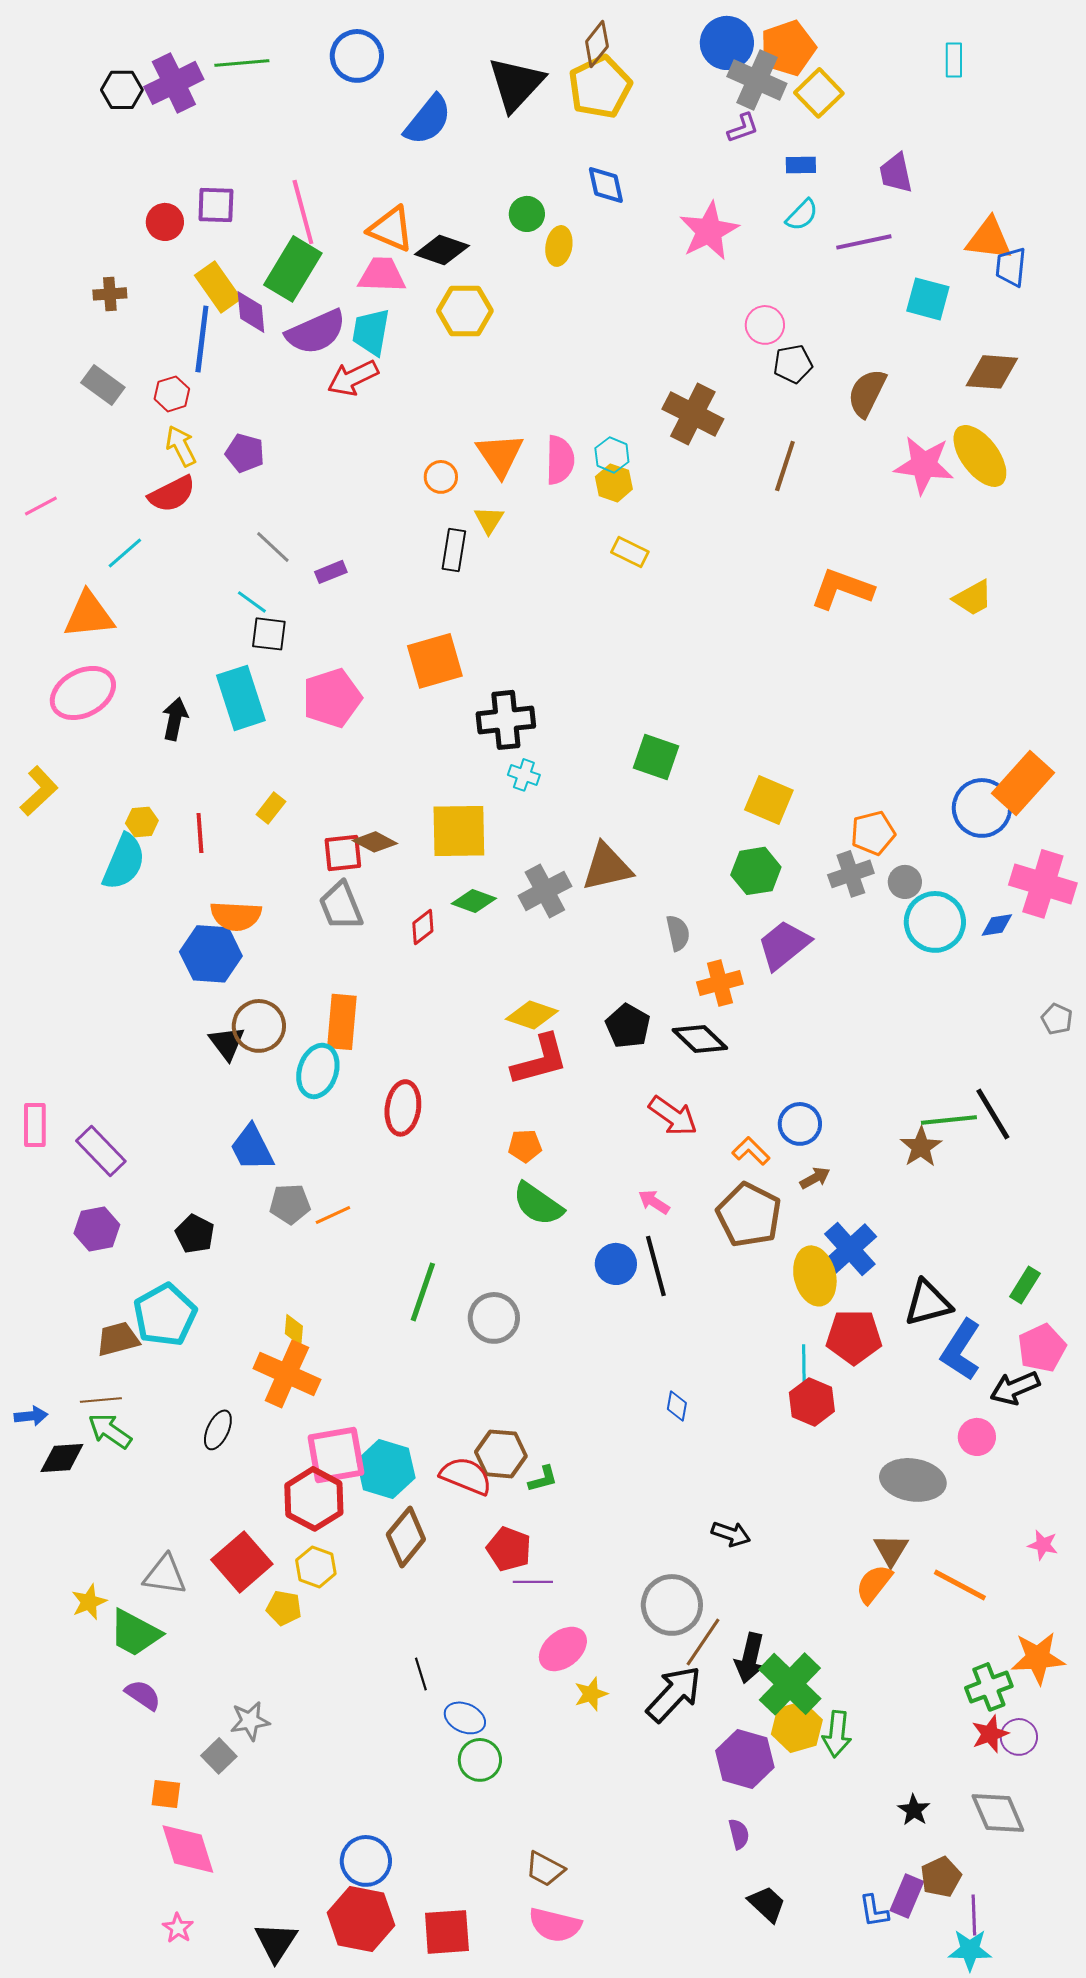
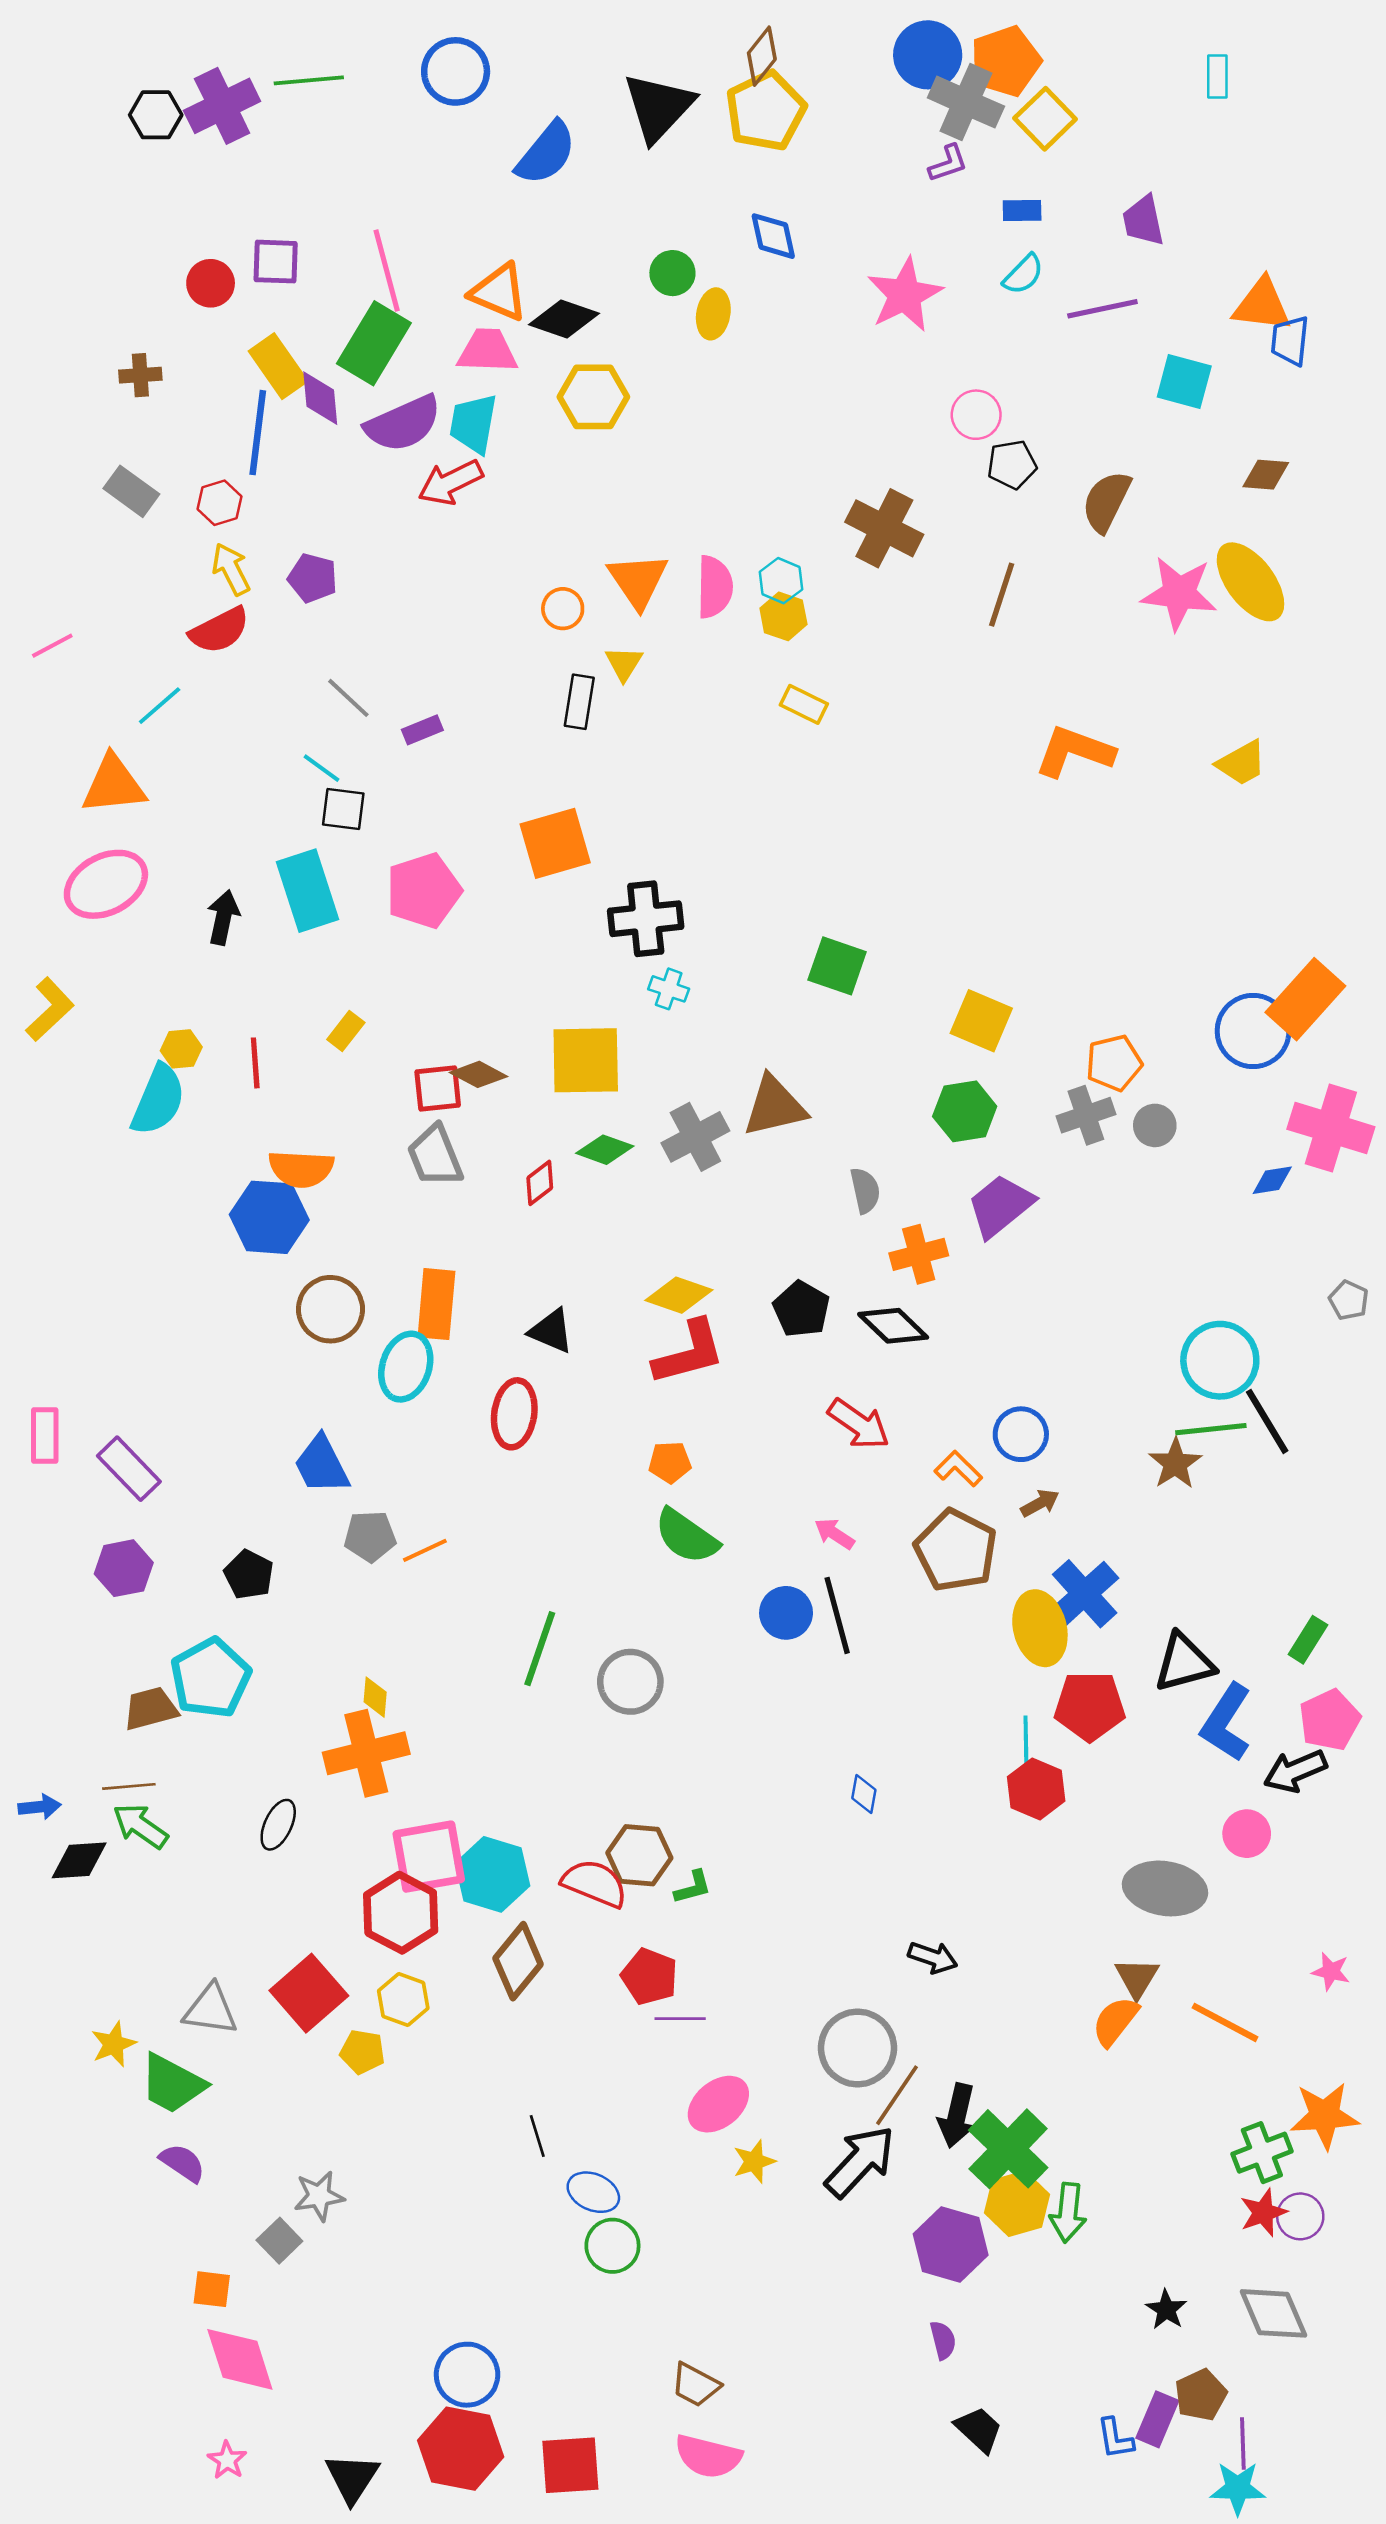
brown diamond: (992, 372) -> (1266, 475), size x0.7
cyan circle: (935, 922) -> (1220, 1360), moved
black triangle: (227, 1043) -> (551, 1331), moved, turned -30
orange cross: (287, 1374) -> (366, 1753), turned -38

